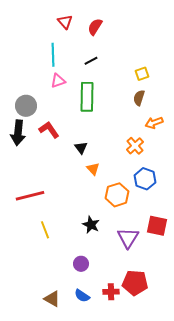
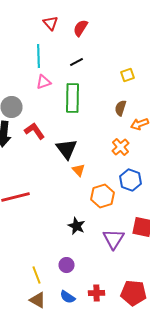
brown semicircle: (139, 98) -> (120, 108), moved
black triangle: (81, 148) -> (66, 149), size x1.6
yellow line: (45, 230) -> (36, 275), moved
red pentagon: (135, 283) -> (134, 293), moved

